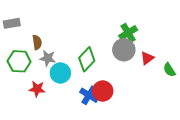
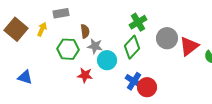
green cross: (128, 33) -> (138, 22), moved
red triangle: (147, 58) -> (189, 46), size x1.5
red circle: (103, 91) -> (147, 87), moved

